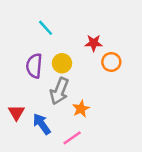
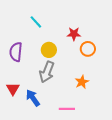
purple semicircle: (34, 66) -> (16, 52), moved
orange star: (81, 109) -> (82, 82), moved
pink line: (72, 138) -> (67, 109), moved, turned 35

